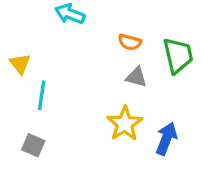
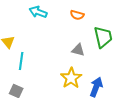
orange semicircle: (130, 42) -> (77, 15), moved

